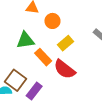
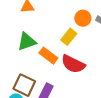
orange circle: (52, 21) -> (83, 18), moved

